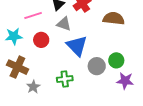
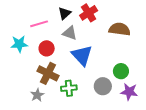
gray circle: (97, 66) -> (103, 86), moved
brown cross: (17, 67) -> (48, 73), moved

